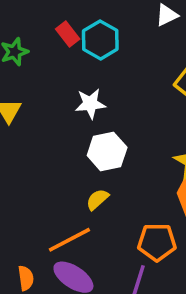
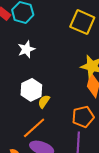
white hexagon: (107, 151) -> (31, 90), moved

